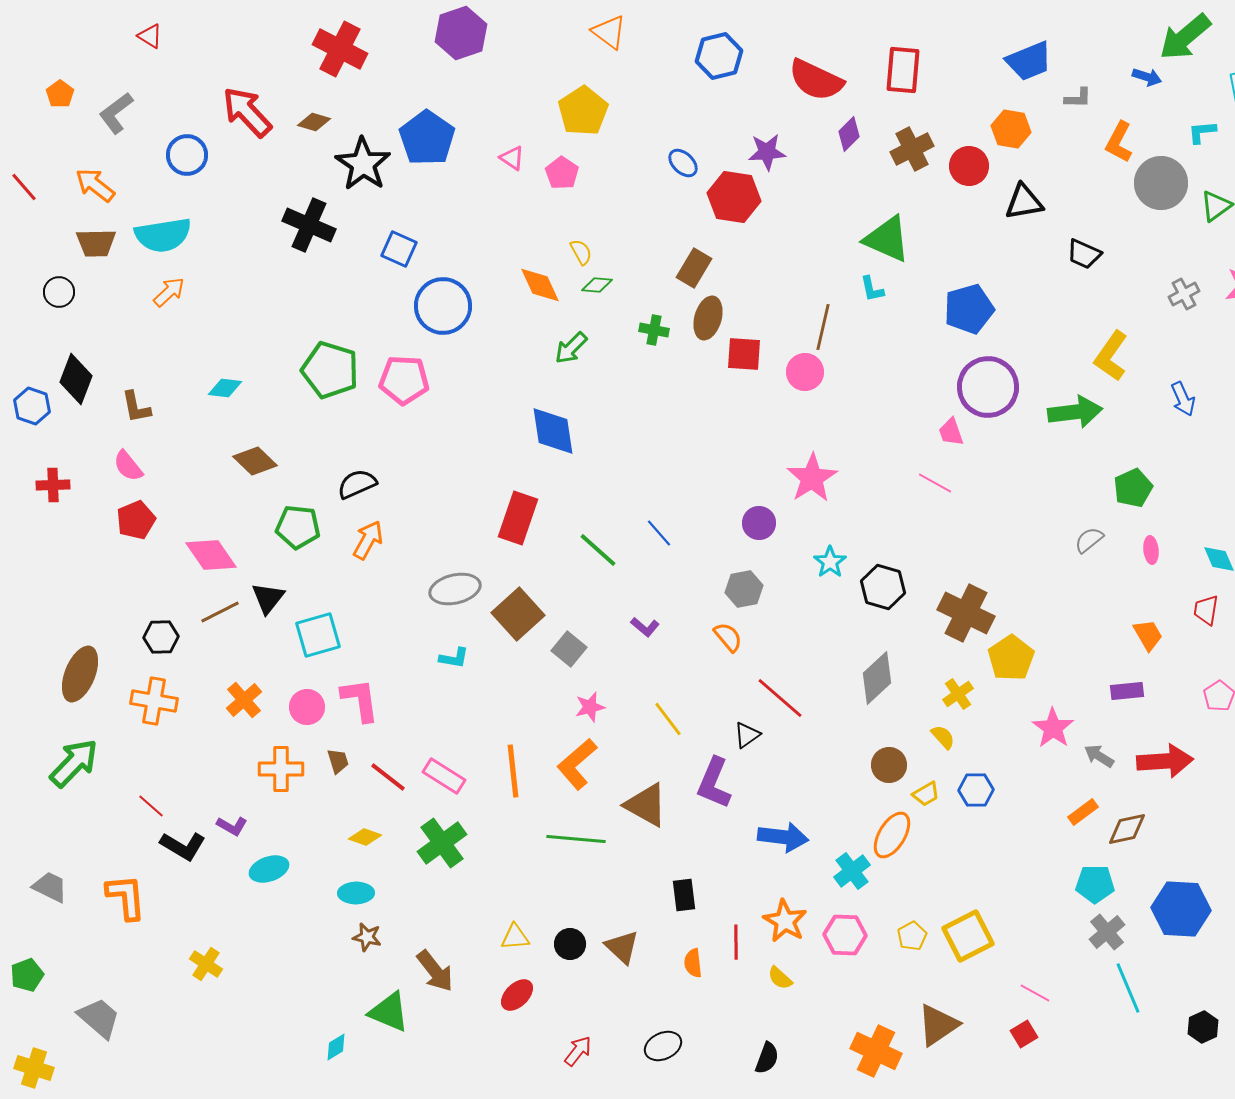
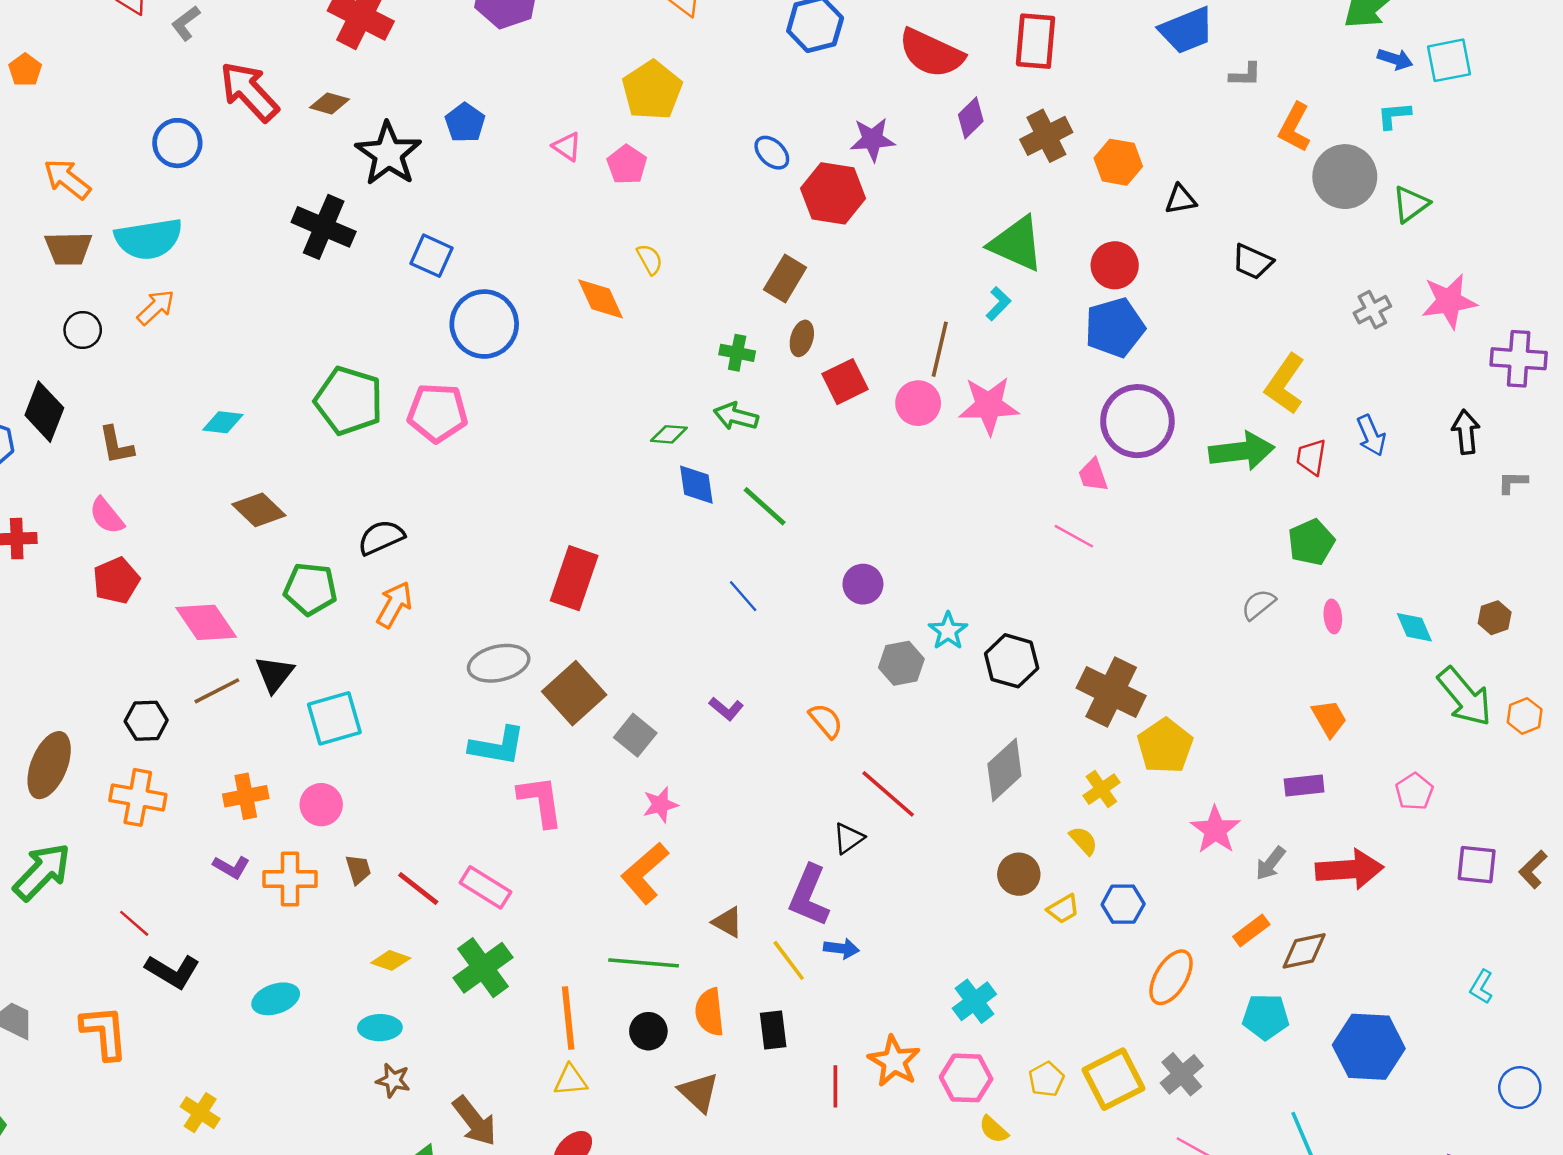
blue arrow: (1147, 77) -> (1395, 59), moved
gray L-shape: (116, 113) -> (186, 23), moved, size x0.7
orange hexagon: (1011, 129) -> (1118, 162), moved
blue pentagon: (427, 138) -> (465, 123), size x0.6
red circle: (969, 166) -> (1115, 265), moved
black triangle: (1024, 202) -> (1181, 199), size x0.7
green diamond: (597, 285) -> (669, 434), moved
cyan L-shape: (872, 289) -> (998, 304), turned -124
black circle: (59, 292) -> (83, 330), moved
brown ellipse: (708, 318) -> (802, 338), size x0.7
green arrow: (571, 348) -> (736, 416), moved, turned 60
red square: (744, 354) -> (845, 382), turned -30
blue diamond: (553, 431) -> (696, 485), moved, size x0.7
pink star: (812, 478) -> (989, 406), moved, turned 30
green line: (598, 550) -> (765, 506), moved
gray hexagon: (744, 589) -> (901, 663), moved
red trapezoid: (1206, 610) -> (1311, 457), moved
cyan L-shape: (454, 658) -> (497, 746), size x1.6
orange cross: (244, 700) -> (246, 796), turned 30
pink L-shape: (360, 700) -> (541, 801), moved
yellow line: (668, 719) -> (789, 960), moved
gray arrow: (1099, 756) -> (1270, 863), turned -84
orange line: (513, 771) -> (568, 1018), moved
brown triangle: (646, 805) -> (728, 922), size x0.6
purple L-shape: (232, 826) -> (231, 867), moved
orange ellipse: (892, 835) -> (1171, 977), moved
blue arrow: (783, 837) -> (841, 948), moved, size x0.6
gray cross: (1107, 932) -> (1182, 1074), moved
black circle: (570, 944) -> (648, 1031), moved
orange semicircle: (693, 963) -> (710, 1012), moved, size x1.4
yellow semicircle: (780, 978) -> (994, 1129), moved

